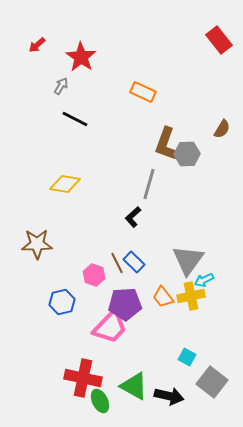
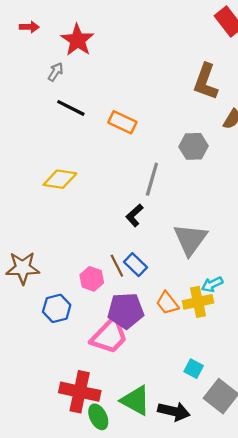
red arrow: (37, 45) -> (29, 27), turned -138
orange rectangle: (143, 92) -> (122, 122), moved
brown L-shape: (166, 144) -> (206, 82), moved
brown star: (37, 244) -> (23, 268), moved
gray triangle: (188, 260) -> (190, 239), moved

